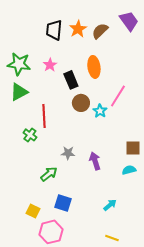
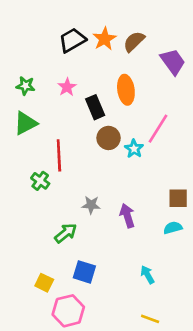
purple trapezoid: (129, 21) -> (173, 62), moved
black trapezoid: (54, 30) -> (72, 40), turned 55
green star: (19, 64) -> (25, 86), size x0.6
cyan arrow: (110, 205) -> (147, 275), turned -80

